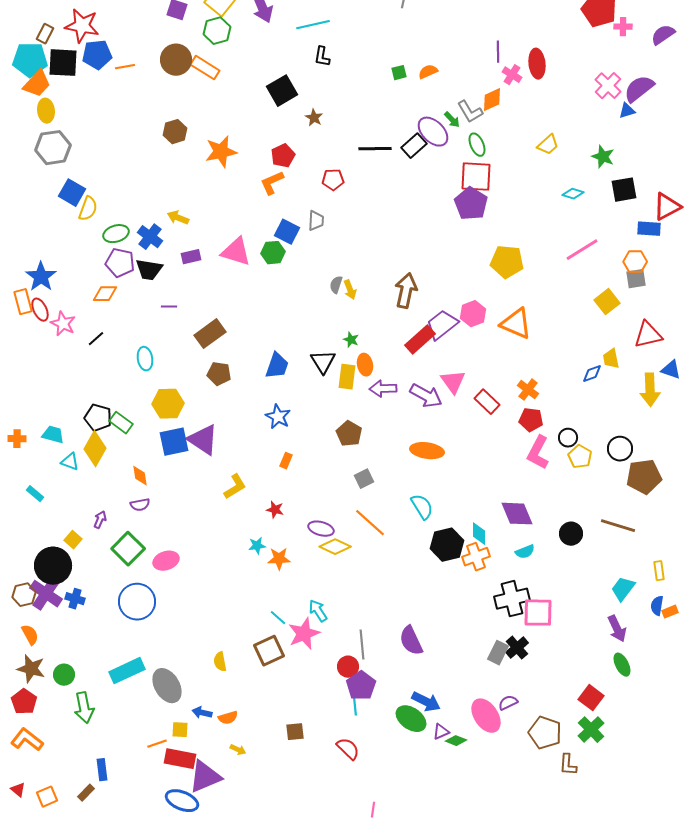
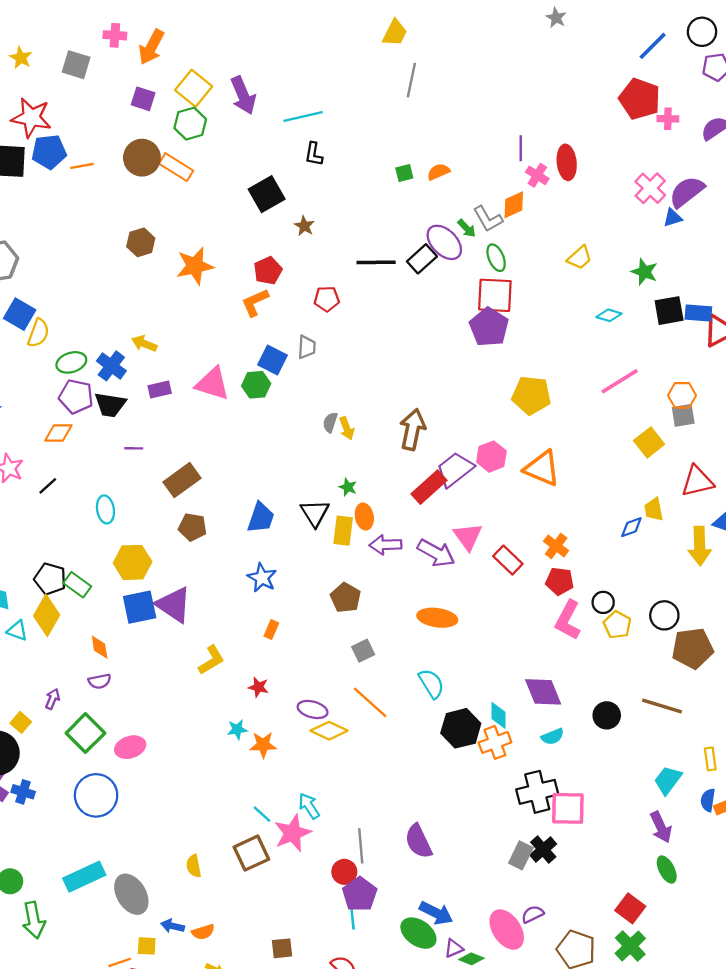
blue rectangle: (649, 229) -> (698, 313), moved

